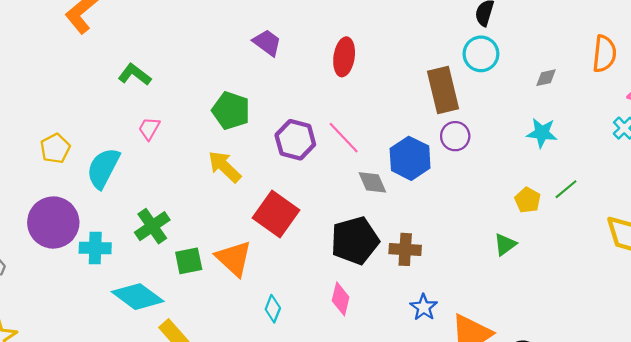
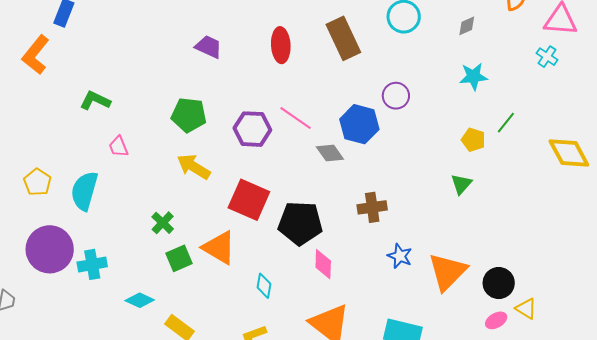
brown rectangle: (443, 90) -> (343, 38), moved
pink trapezoid: (149, 129) -> (118, 147), turned -40
green cross: (152, 226) -> (163, 223), moved, size x0.7
black pentagon: (355, 240) -> (300, 223), moved, turned 30
cyan diamond: (138, 297) -> (140, 300), size x0.6

